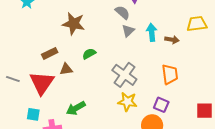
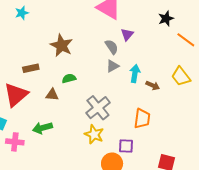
yellow trapezoid: (197, 24) -> (181, 76), turned -135
brown triangle: (66, 69) -> (52, 95), moved
purple square: (161, 105) -> (126, 146), turned -35

